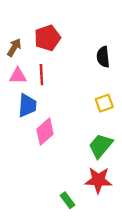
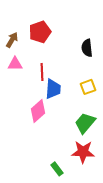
red line: (41, 75) -> (42, 72), moved
blue trapezoid: (27, 105) -> (53, 89), moved

